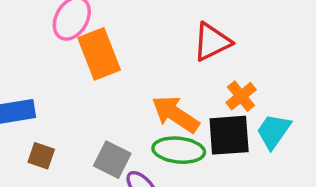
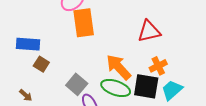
brown square: (41, 156) -> (41, 64), moved

